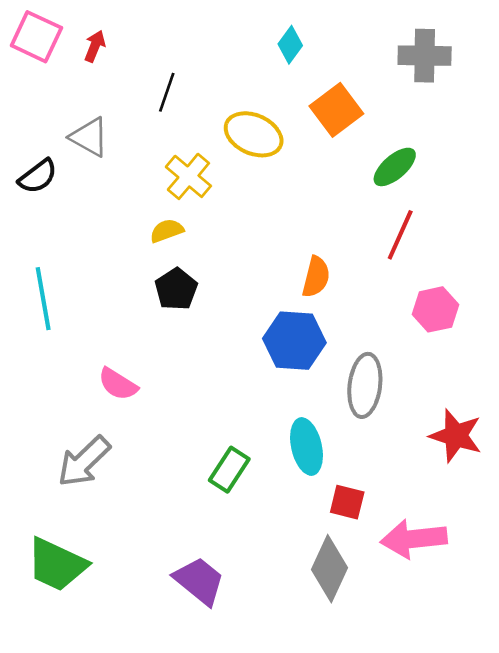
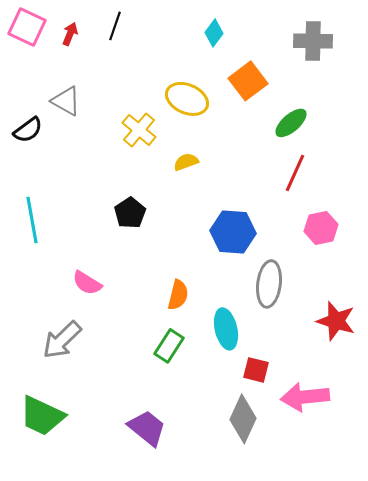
black line: (167, 92) -> (115, 26), moved
yellow semicircle: (167, 231) -> (186, 162), moved
orange semicircle: (316, 277) -> (178, 295), moved
blue hexagon: (294, 341) -> (233, 232), moved

